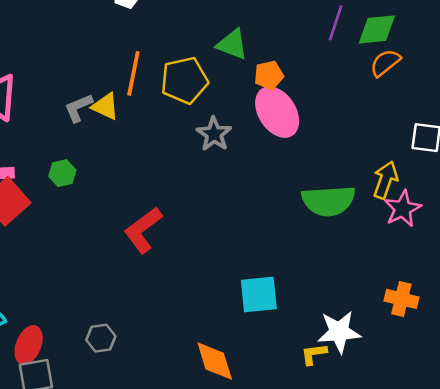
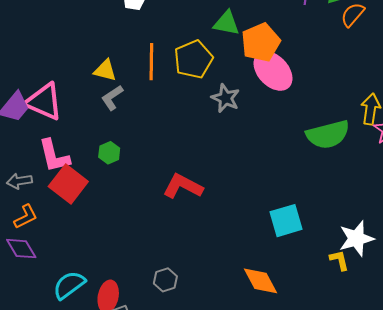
orange pentagon: (269, 75) -> (261, 42), size x1.6
yellow triangle: (105, 106) -> (105, 70), moved
red L-shape: (143, 230) -> (183, 186), turned 75
yellow L-shape: (314, 354) -> (339, 260), turned 95

